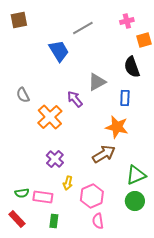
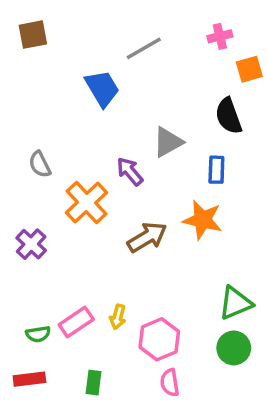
brown arrow: (104, 154) -> (147, 237), moved
purple cross: (55, 159) -> (31, 244), moved
pink rectangle: (43, 197) -> (76, 322), moved, turned -42
red rectangle: (17, 219) -> (29, 379), turned -54

